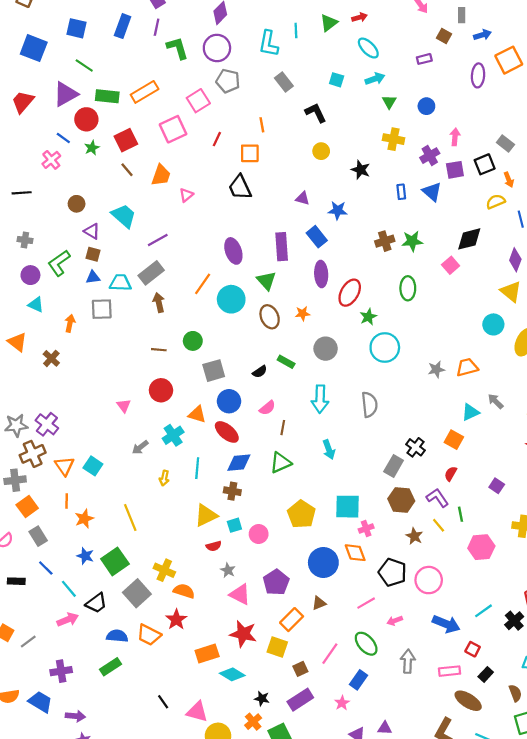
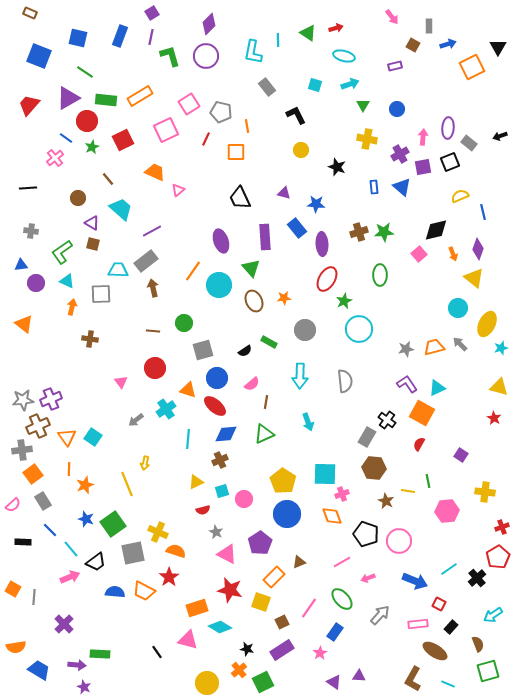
green triangle: (329, 23) -> (308, 33), turned -48
cyan ellipse: (368, 48) -> (344, 56), turned -30
purple ellipse: (478, 75) -> (448, 128), moved
gray pentagon: (228, 81) -> (221, 112), moved
brown line: (127, 170) -> (108, 179), moved
orange trapezoid: (161, 175) -> (155, 172), turned -85
orange arrow: (509, 180) -> (453, 254), moved
black trapezoid: (240, 187) -> (240, 198), moved
purple ellipse: (321, 274) -> (322, 244), moved
purple circle: (30, 275) -> (36, 283), moved
blue triangle: (93, 277) -> (21, 265), moved
cyan triangle: (36, 305) -> (67, 281), moved
brown cross: (51, 358) -> (90, 339), moved, turned -35
gray arrow: (496, 401) -> (460, 344), moved
purple cross: (47, 424) -> (51, 399), turned 30
orange square: (454, 440) -> (422, 413), size x1.4
yellow arrow: (164, 478) -> (145, 463), moved
brown cross: (232, 491) -> (220, 460), turned -35
purple L-shape: (437, 498) -> (407, 384), moved
yellow triangle: (206, 515) -> (196, 482), size x0.7
yellow line: (439, 525) -> (408, 491), turned -40
blue circle: (323, 563) -> (287, 514), moved
gray square: (137, 593) -> (133, 553), turned 30
gray line: (28, 641) -> (34, 597), turned -49
gray arrow: (408, 661) -> (380, 615), turned 40
green rectangle: (111, 667) -> (100, 654), moved, turned 36
purple cross: (61, 671) -> (64, 624), turned -36
blue trapezoid: (40, 702) -> (39, 670), moved
pink triangle: (197, 712) -> (188, 640), moved

